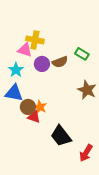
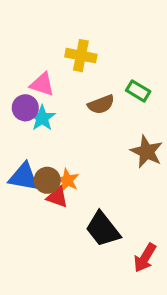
yellow cross: (35, 40) -> (81, 56), moved
purple circle: (42, 64) -> (25, 108), moved
cyan star: (16, 70) -> (42, 118), moved
blue triangle: (14, 93) -> (24, 177), moved

